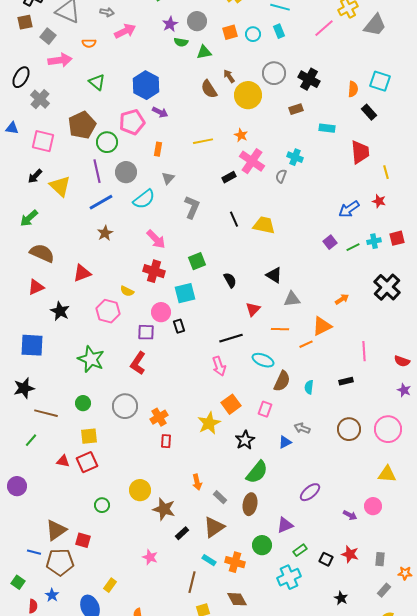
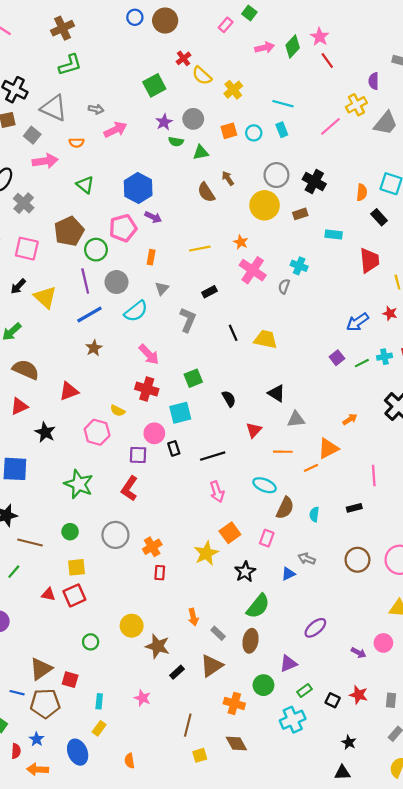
yellow circle: (248, 95) -> (265, 205), moved
black rectangle: (229, 177) -> (209, 292), moved
black line: (231, 338) -> (213, 456), moved
cyan rectangle: (209, 560) -> (99, 701), moved, turned 64

